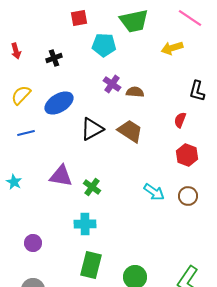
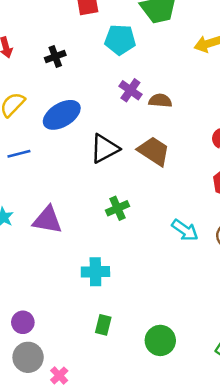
purple triangle: (61, 176) -> (47, 220), moved
green cross: (92, 187) -> (117, 208), moved, turned 30
purple circle: (33, 243) -> (23, 322), moved
green rectangle: (91, 265) -> (103, 325), size x0.6

